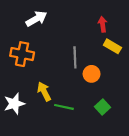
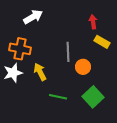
yellow arrow: (44, 92) -> (40, 72), moved
white star: (14, 104) -> (13, 73), moved
green square: (103, 107) -> (93, 97), size x1.5

